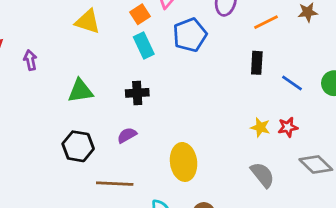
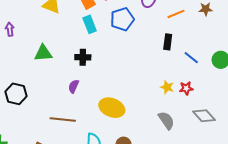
purple semicircle: (127, 135) -> (74, 86), turned -40
black hexagon: (78, 146) -> (16, 94), moved
yellow ellipse: (184, 162) -> (112, 108), turned -65

